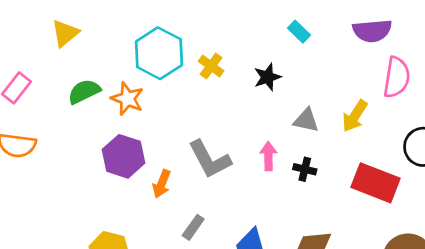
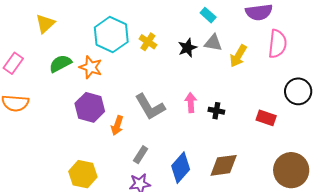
yellow arrow: (355, 116) -> (238, 56), moved
gray triangle: (306, 120) -> (213, 43), moved
red rectangle: (376, 183) -> (266, 118), size x0.6

